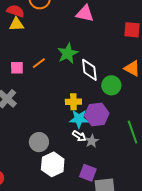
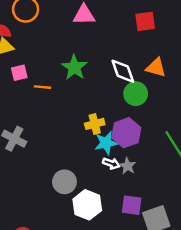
orange line: (39, 63) -> (43, 87), turned 56
pink square: (17, 68) -> (19, 73), moved
white diamond: (89, 70) -> (123, 71), moved

